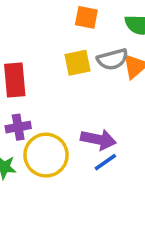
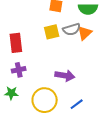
yellow circle: (46, 155) -> (45, 100), moved
blue line: (105, 162) -> (77, 104), moved

